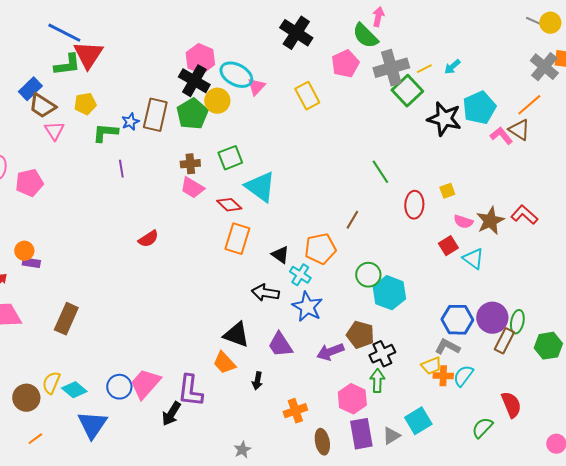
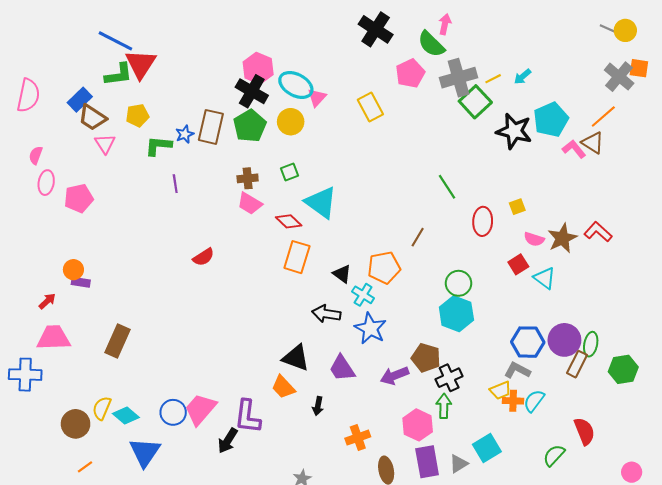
black cross: (296, 33) -> (376, 29), moved
yellow circle: (217, 101) -> (291, 122), moved
green square: (230, 158) -> (290, 172), size x0.7
green circle: (368, 275) -> (458, 283), moved

